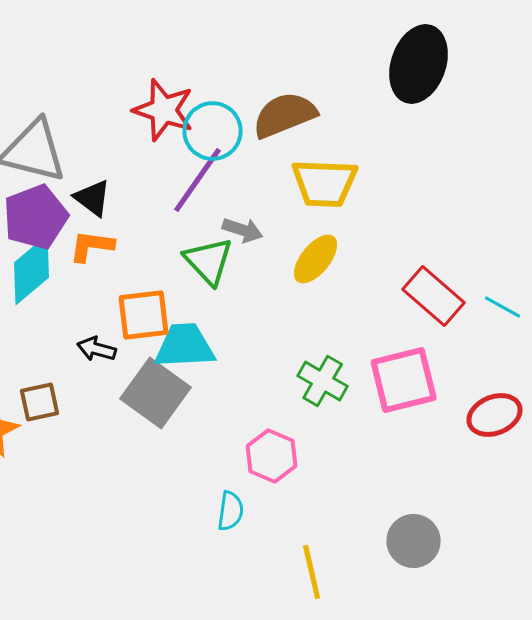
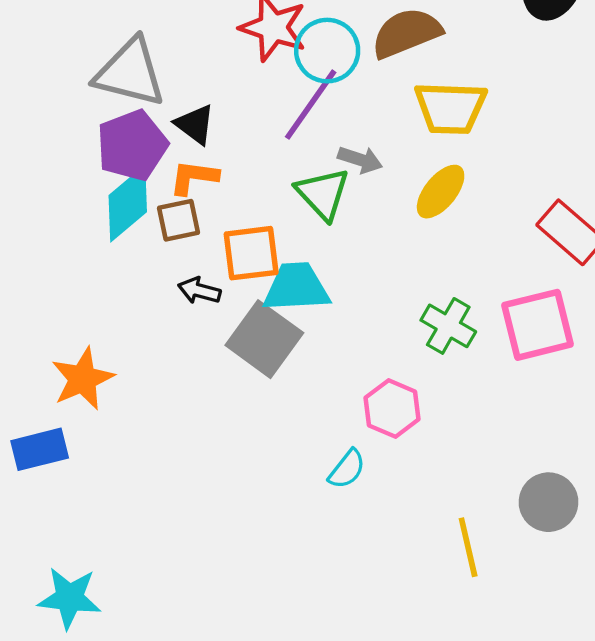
brown square: (40, 402) -> (178, 220), moved
cyan semicircle: (231, 511) -> (347, 469), turned 30
yellow line: (312, 572) -> (468, 547), moved

